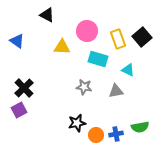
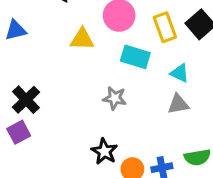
blue triangle: (17, 41) -> (16, 30), turned -49
gray triangle: (116, 91) -> (178, 104), moved
black star: (77, 123) -> (104, 151), turned -30

